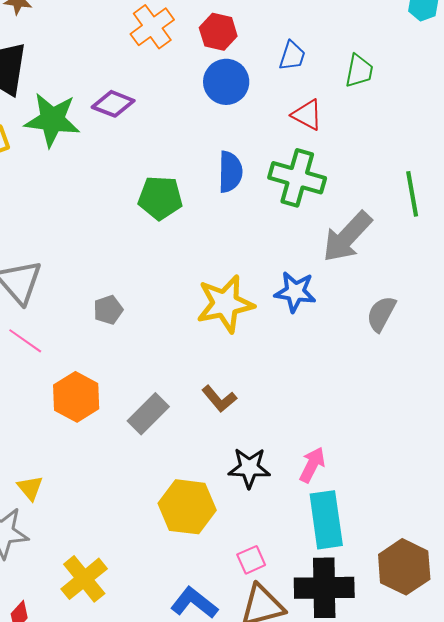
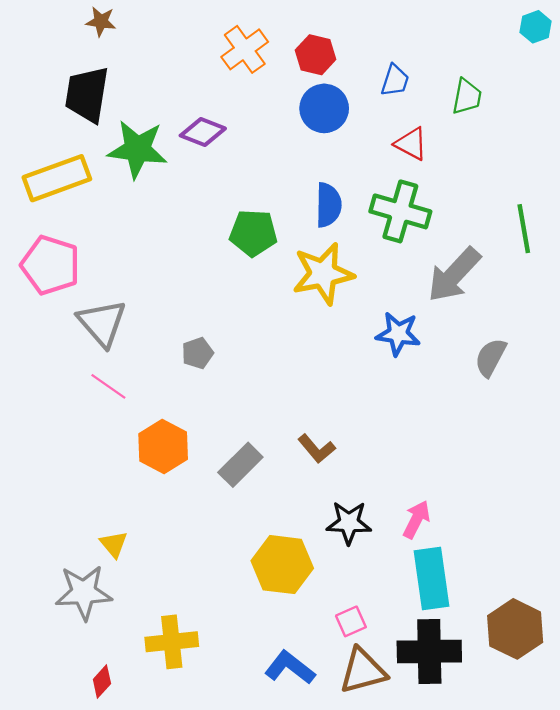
yellow star: (225, 304) -> (323, 274), moved
yellow cross: (84, 579) -> (172, 642), turned 33

